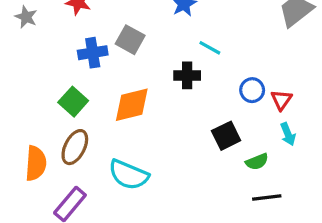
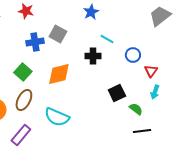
blue circle: (252, 90) -> (133, 55), moved
cyan arrow: (288, 134) -> (155, 92), turned 40
green semicircle: (257, 162) -> (136, 109), turned -120

